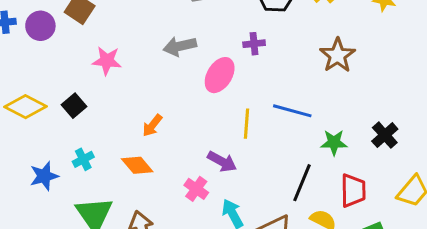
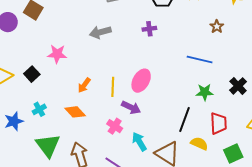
brown star: (338, 55) -> (217, 27), moved, size x0.6
pink star: (107, 61) -> (57, 54), moved
pink ellipse: (220, 75) -> (141, 81), moved
blue line: (292, 111) -> (200, 59), moved
yellow line: (247, 124) -> (113, 87), moved

